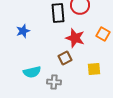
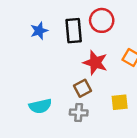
blue star: (23, 31) -> (39, 31), moved
gray cross: (54, 82) -> (79, 112), moved

